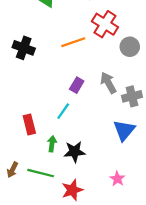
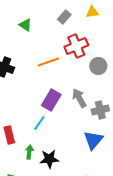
red cross: (105, 24) -> (76, 46), turned 35
purple rectangle: (77, 85) -> (51, 100), size x1.5

